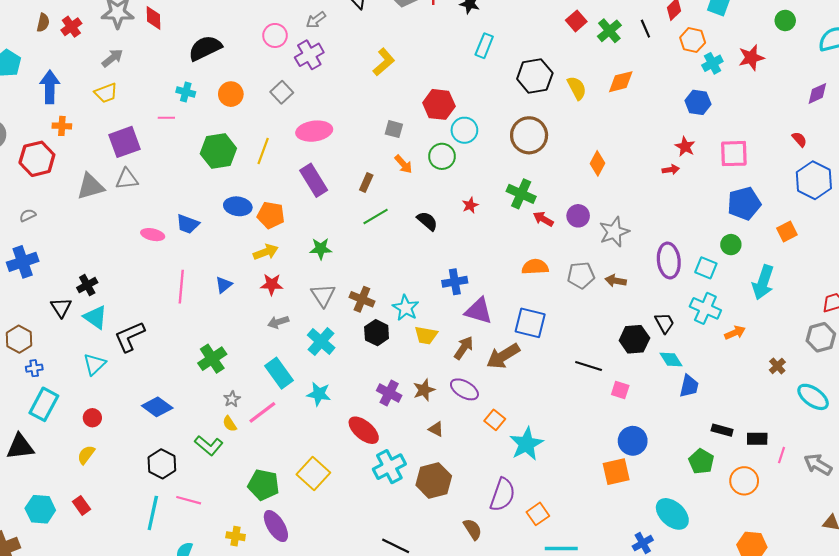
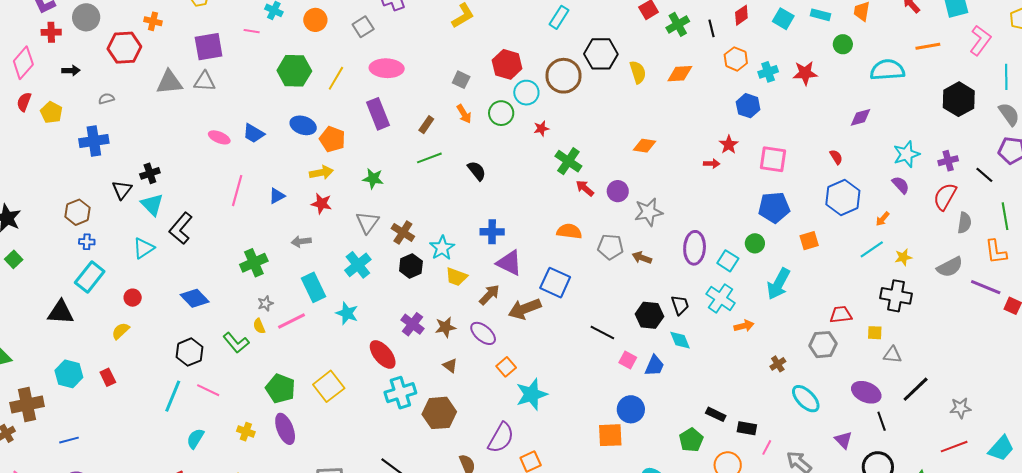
orange hexagon: (693, 40) -> (736, 59), moved
brown circle: (529, 135) -> (563, 76), moved
orange diamond: (597, 163) -> (644, 146), turned 60
red star: (470, 205) -> (541, 129), moved
gray arrow: (278, 322) -> (301, 241), moved
black L-shape: (130, 337) -> (181, 228), turned -36
blue trapezoid: (689, 386) -> (654, 366), moved

